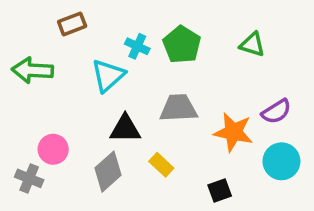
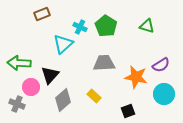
green arrow: (33, 70) -> (19, 63), moved
black triangle: (125, 129) -> (50, 75), moved, turned -48

